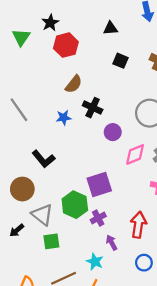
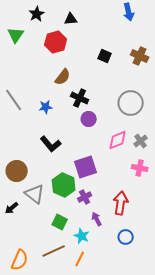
black star: (50, 23) -> (37, 14), moved
black triangle: (110, 28) -> (71, 19), moved
blue star: (64, 118) -> (46, 107), moved
purple circle: (113, 132) -> (89, 119), moved
black L-shape: (44, 159) -> (51, 144), moved
green square: (51, 241) -> (60, 222), moved, turned 35

